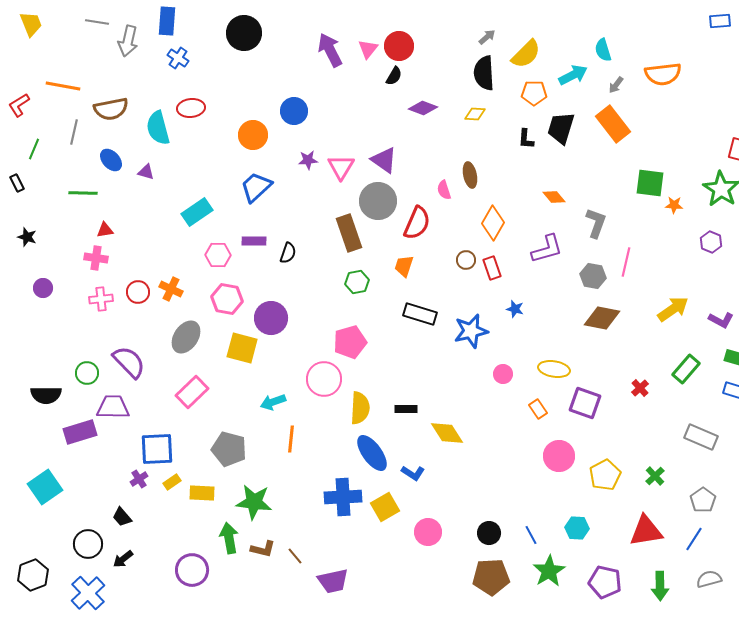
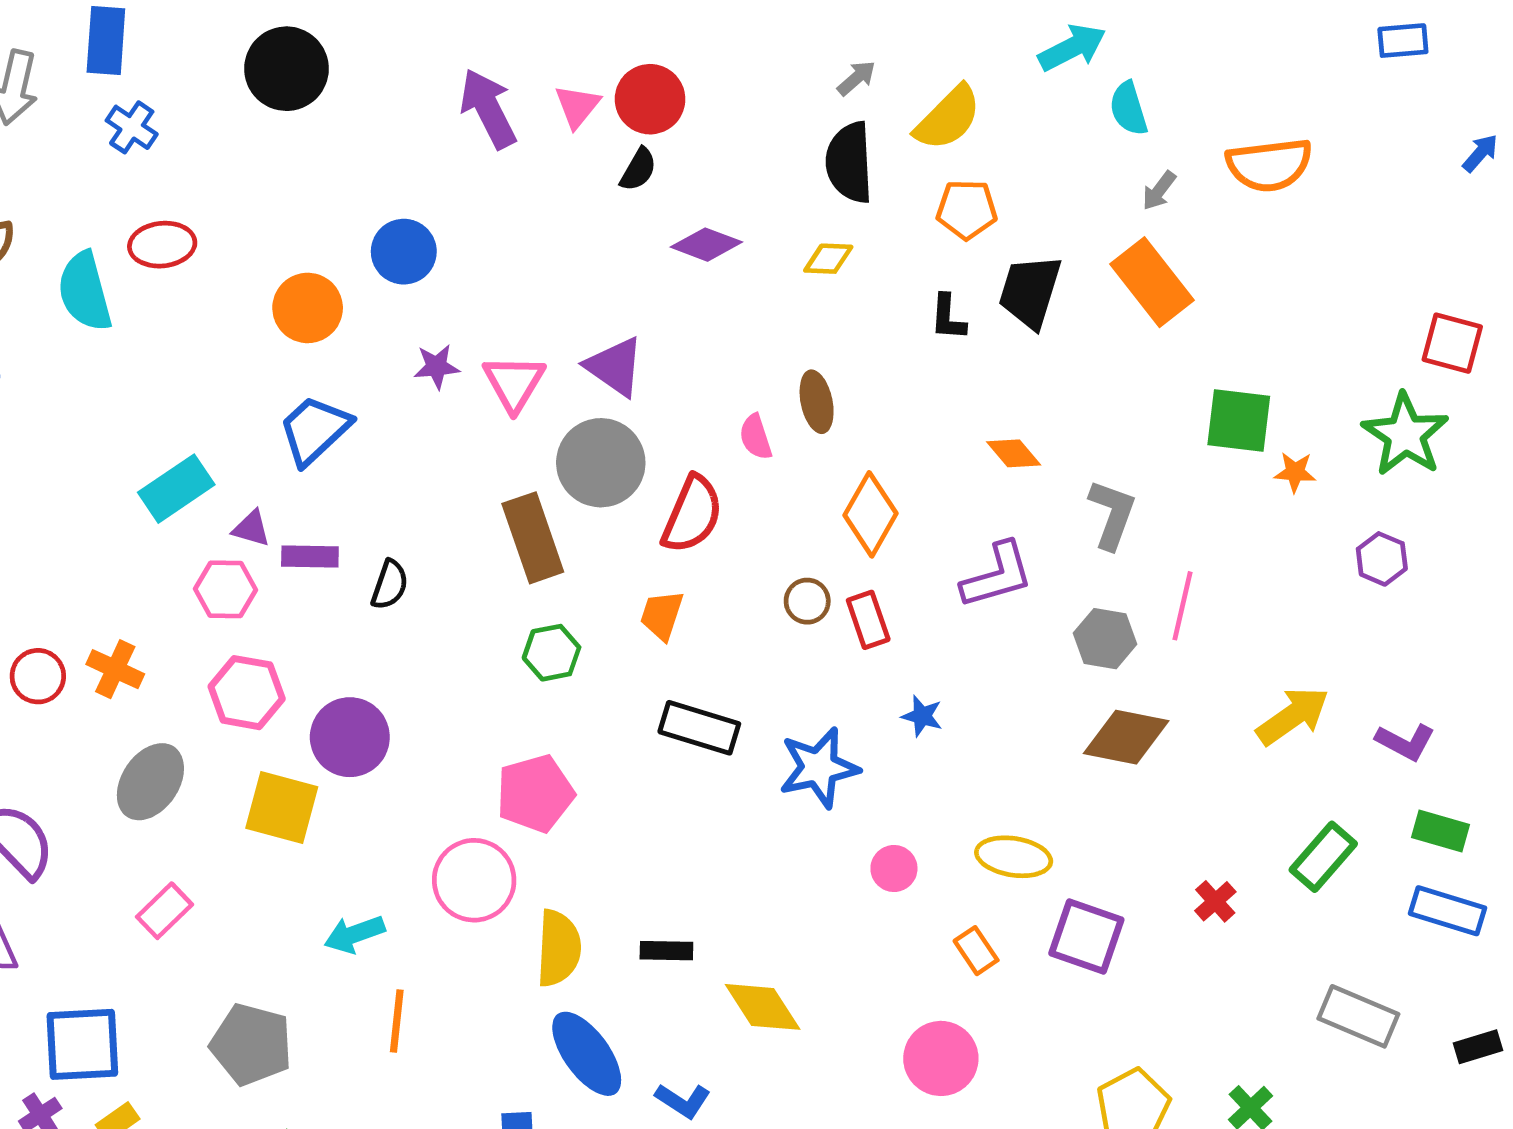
cyan arrow: (573, 75) -> (1072, 48), moved
purple triangle: (146, 172) -> (251, 528), moved
pink rectangle: (192, 392) -> (165, 911), size x0.7
pink circle: (559, 456) -> (941, 1058), moved

